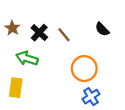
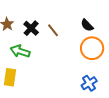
orange circle: (84, 68) -> (92, 48), moved
blue cross: (91, 97) -> (89, 83), moved

